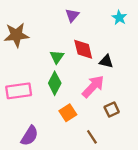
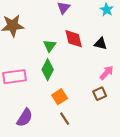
black triangle: (106, 61) -> (101, 44), moved
pink arrow: (93, 86) -> (107, 73), moved, size x0.7
brown line: (92, 137) -> (65, 119), moved

